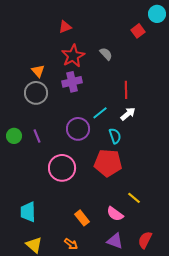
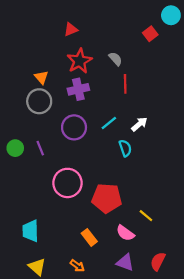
red line: (126, 90) -> (125, 84), moved
purple circle: (78, 129) -> (74, 127), moved
red pentagon: (108, 163) -> (107, 198), moved

